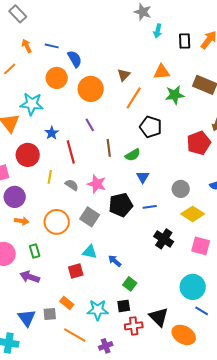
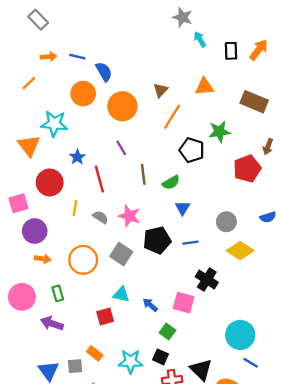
cyan arrow: (158, 31) -> (200, 39), turned 136
orange arrow: (27, 46) -> (49, 57), turned 112
green star: (175, 95) -> (219, 132), moved
pink square: (201, 246) -> (184, 303), moved
black square: (124, 306) -> (161, 357), turned 32

